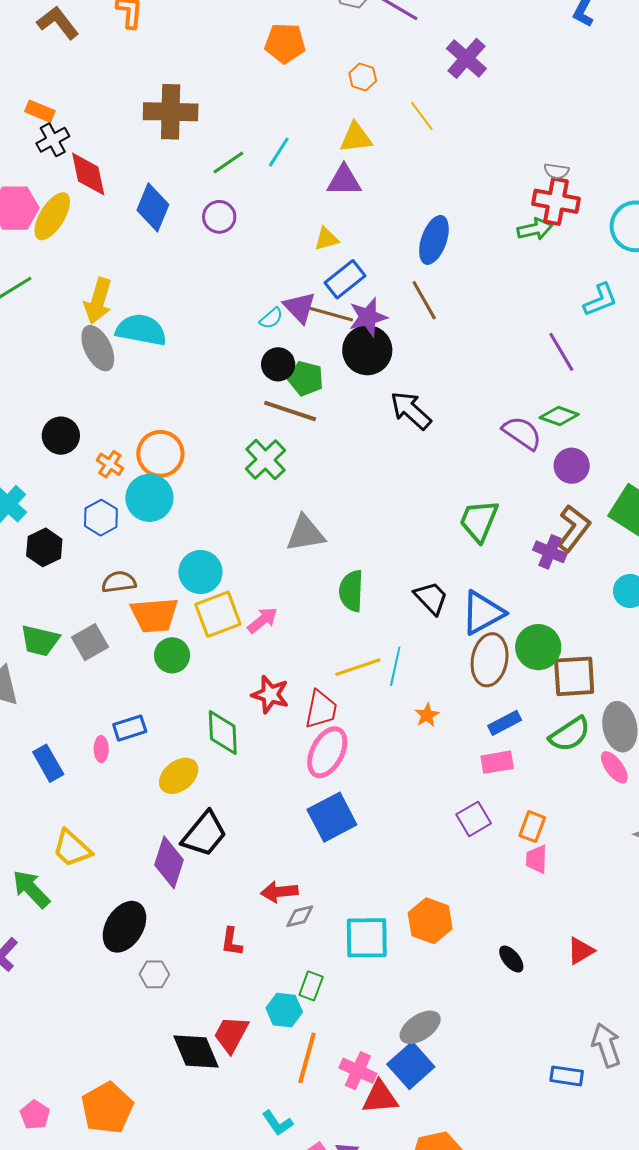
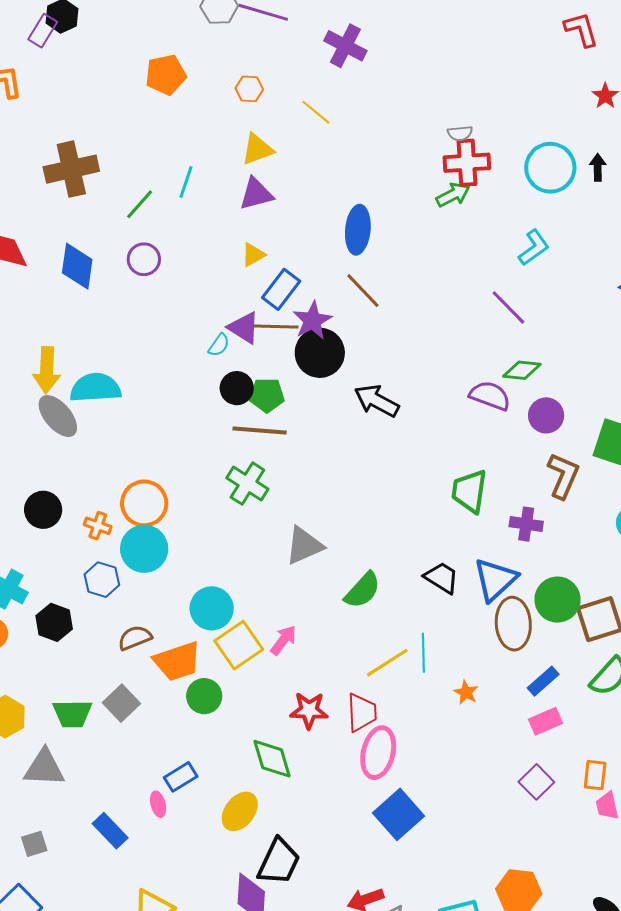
purple cross: (550, 552) -> (526, 524), moved
green semicircle: (351, 591) -> (363, 590), turned -126

